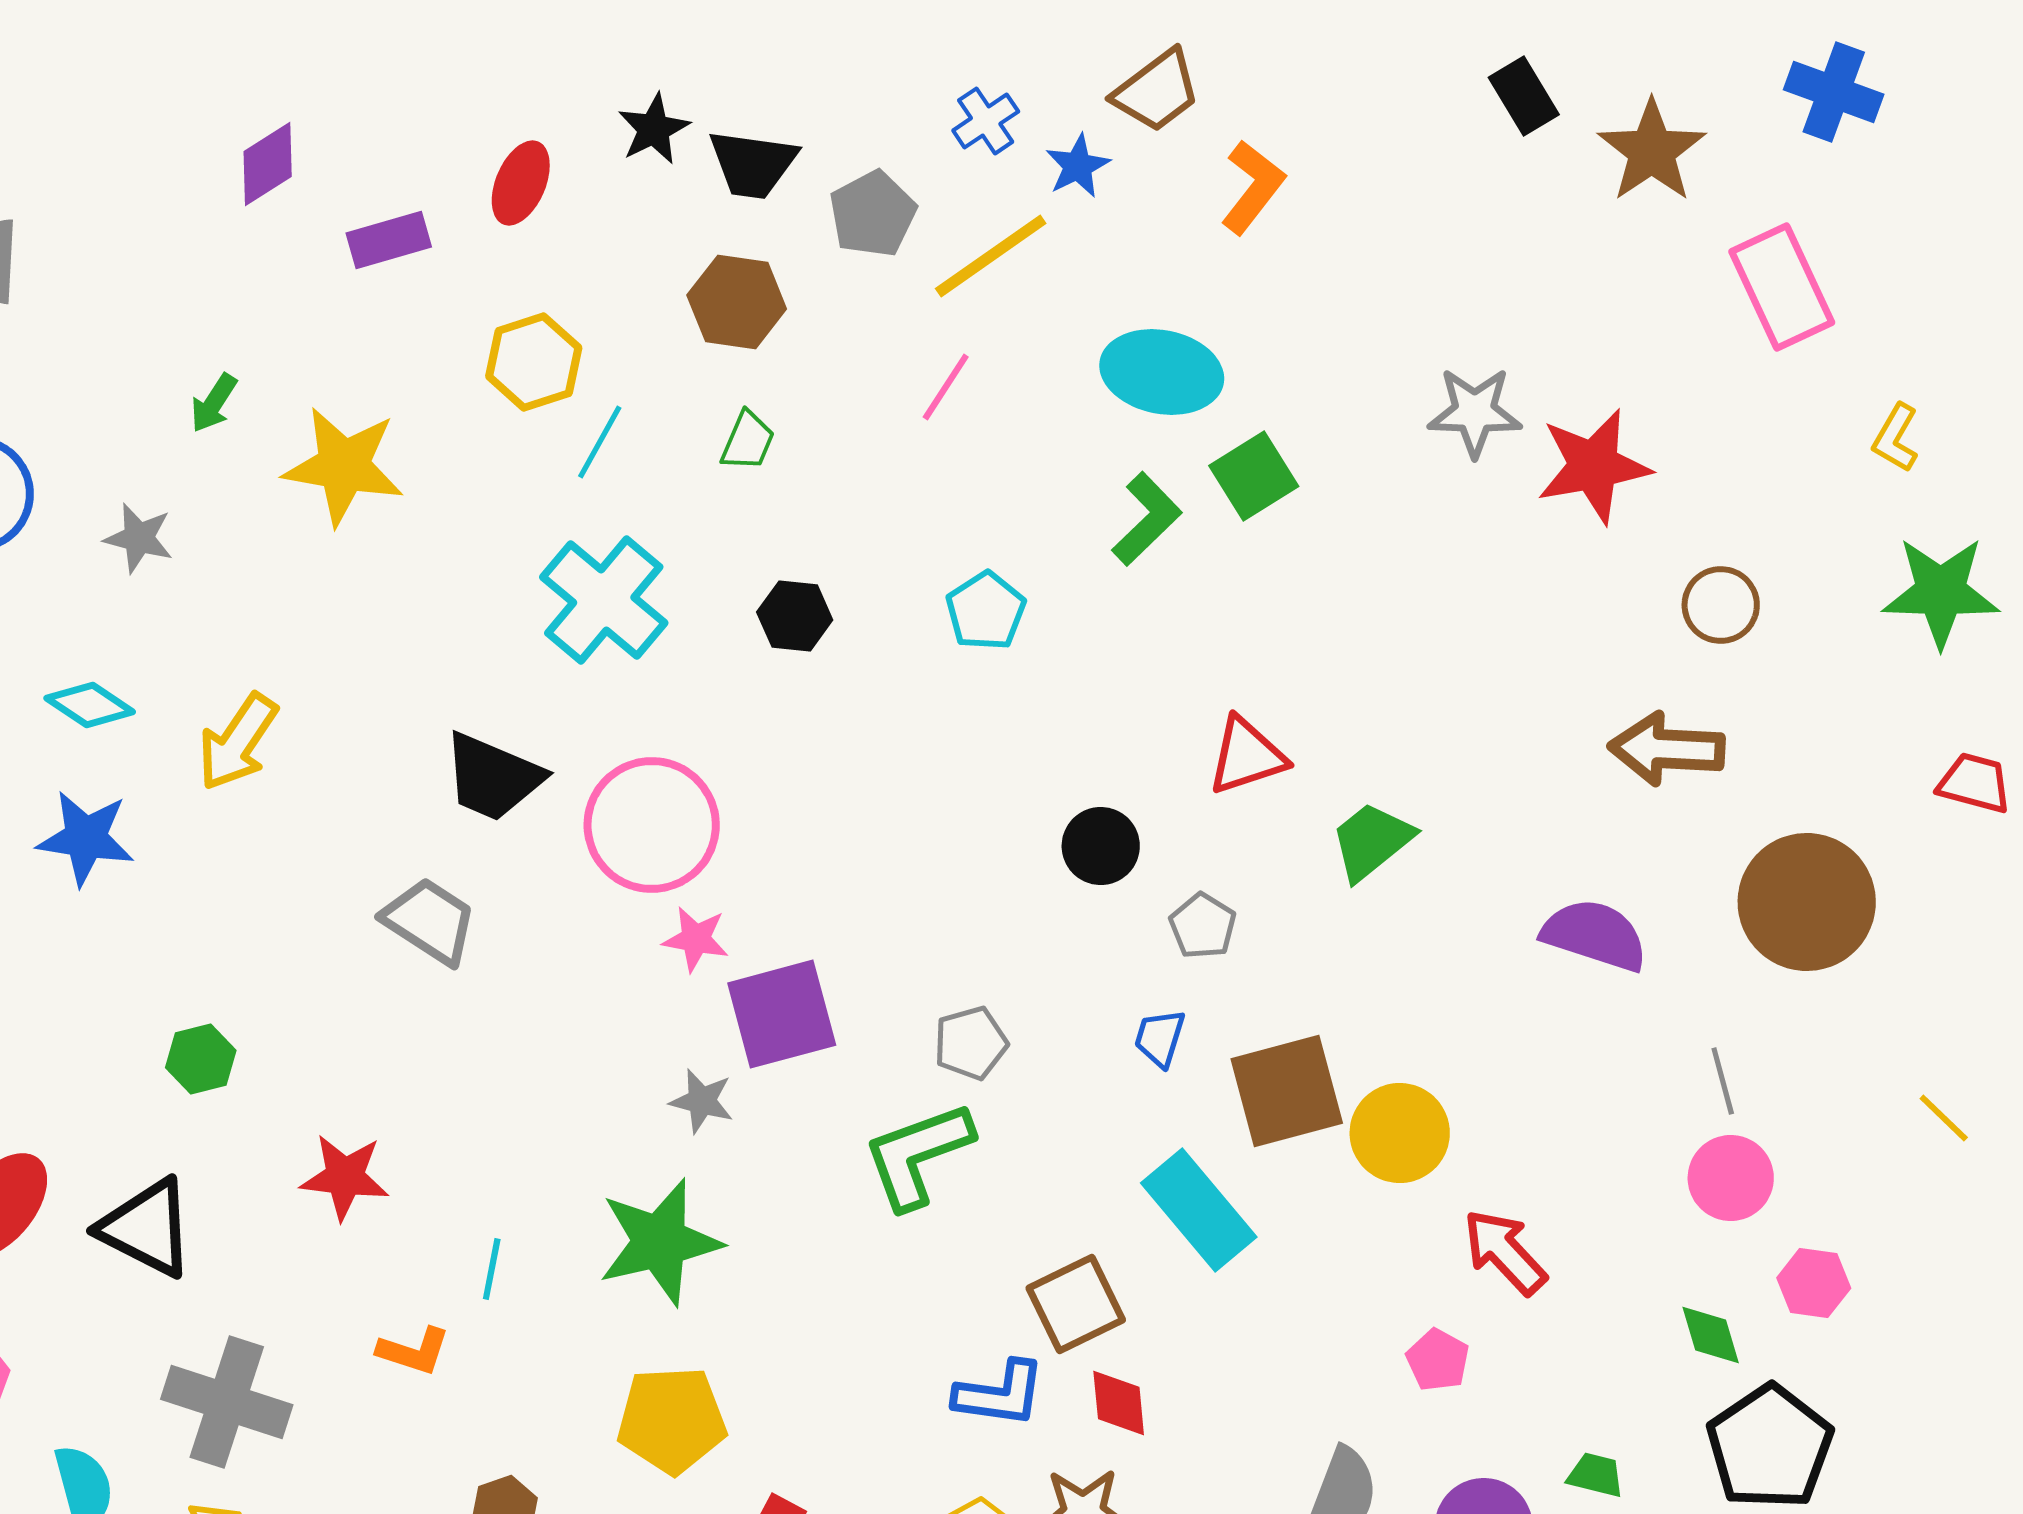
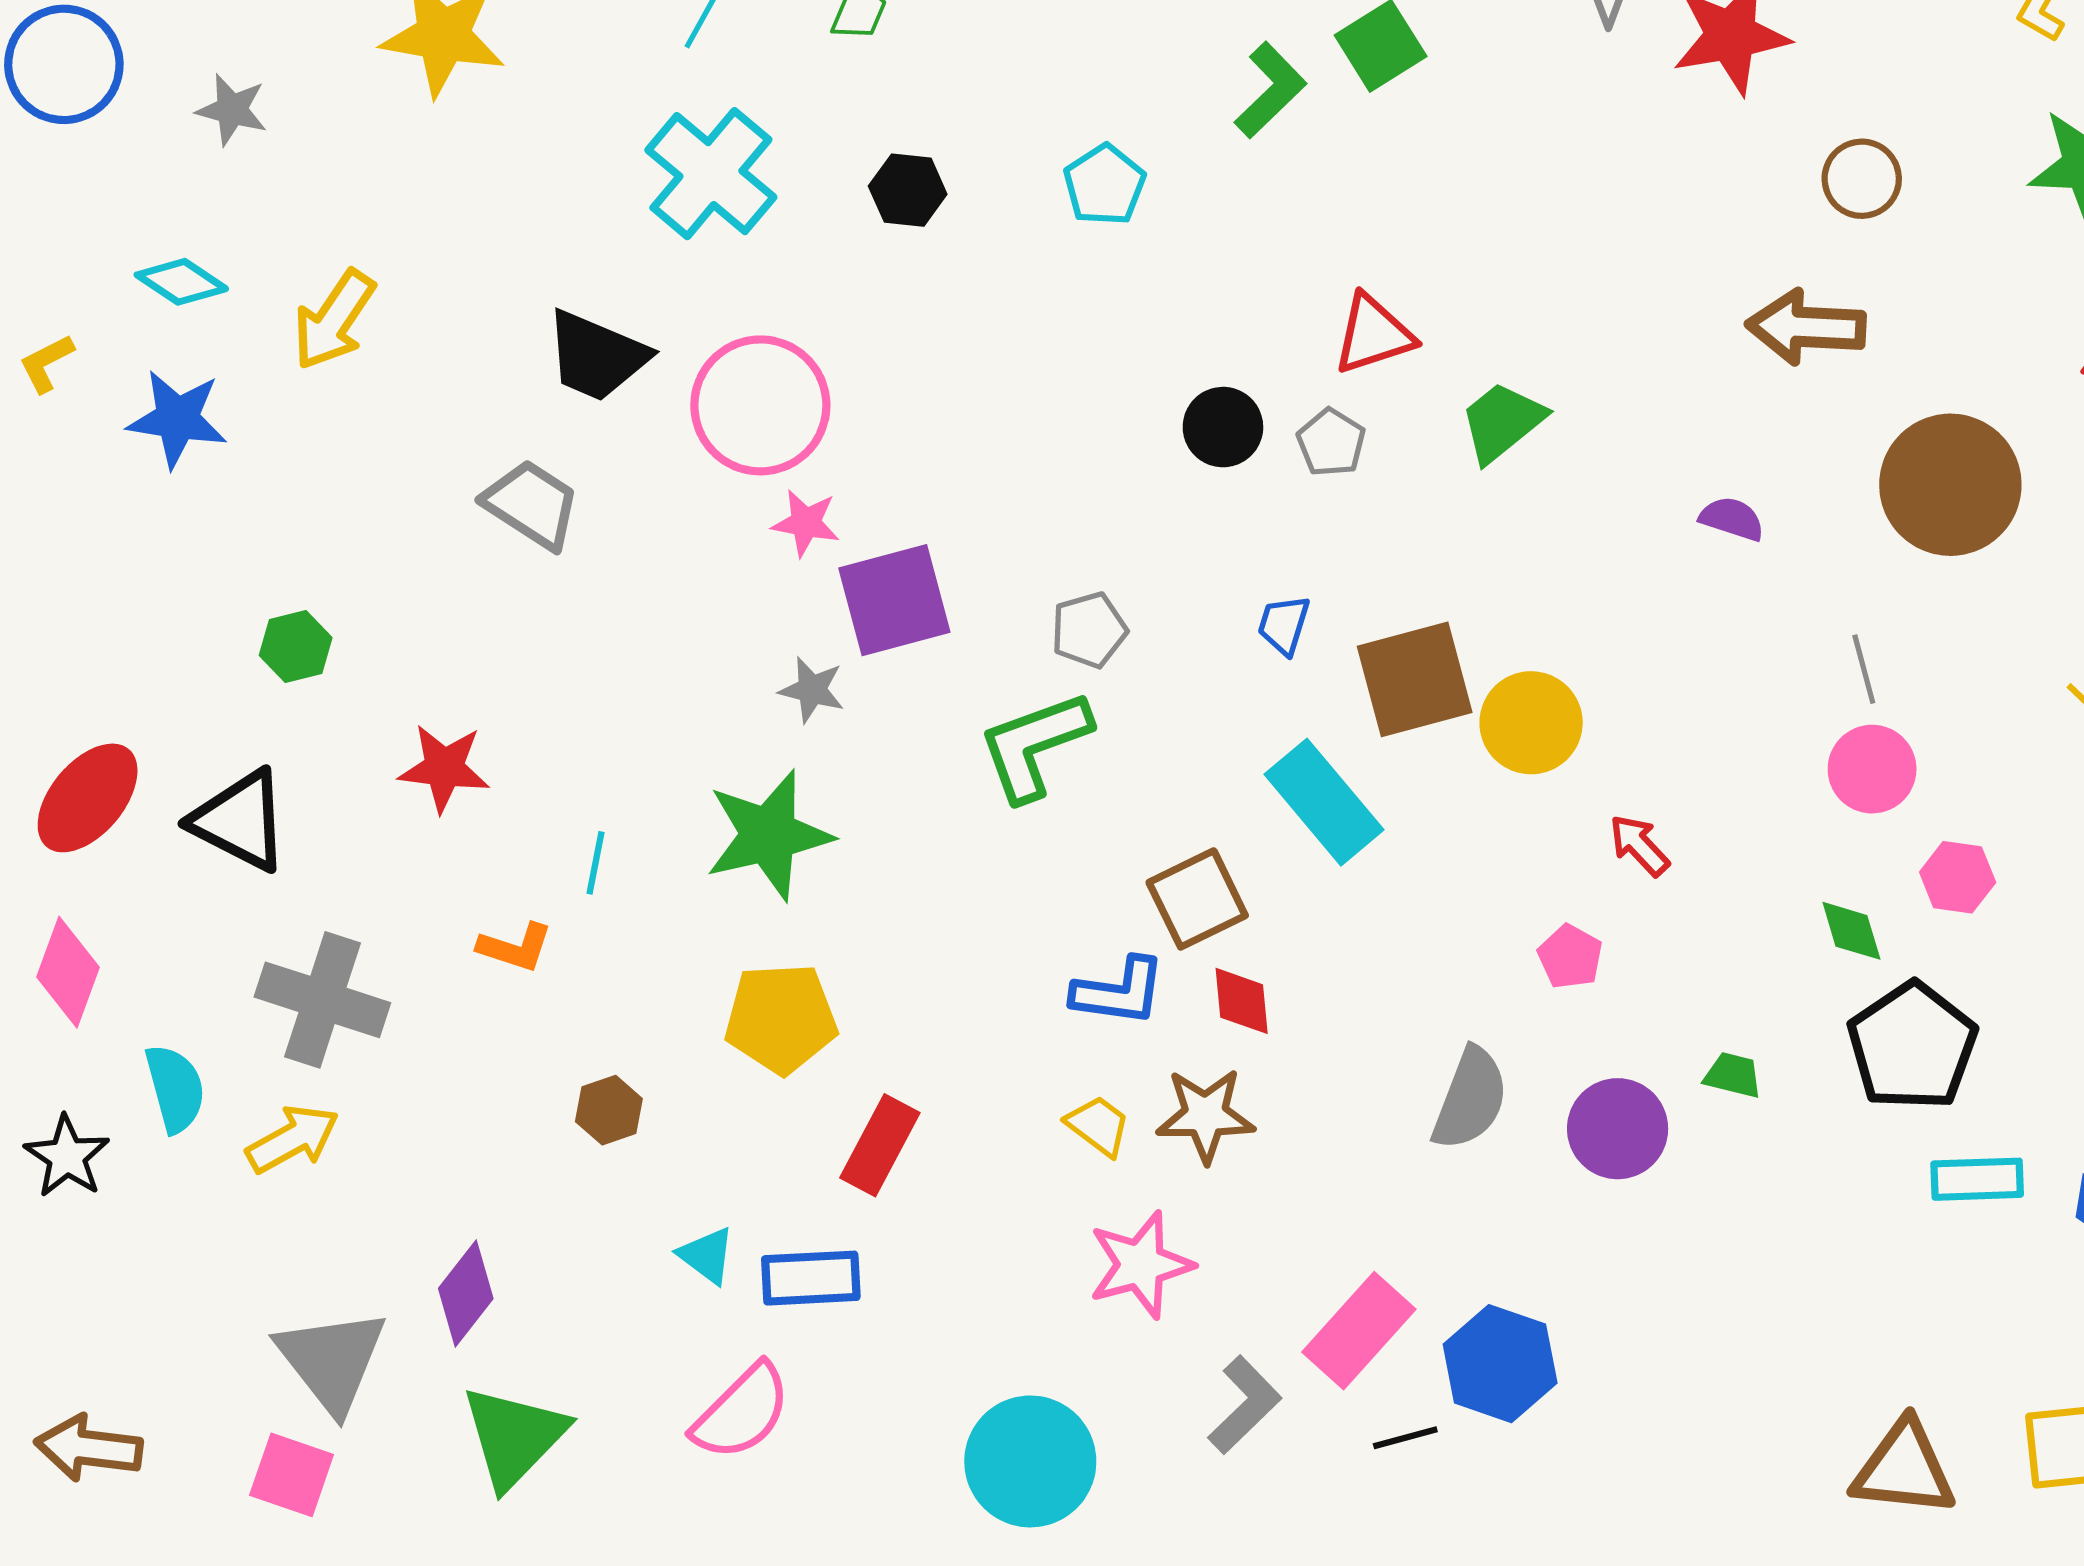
gray pentagon: (1203, 926) -> (1331, 442), moved
purple semicircle: (1595, 935) -> (1732, 519), size x0.6
red arrow: (1505, 1252) -> (1639, 845), size x0.7

